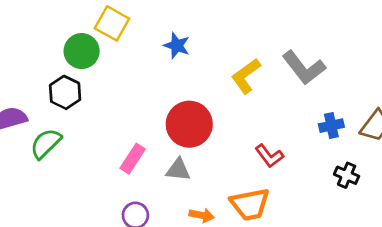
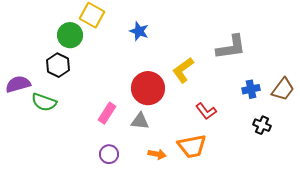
gray L-shape: (304, 68) -> (231, 47), turned -60
yellow L-shape: (246, 76) -> (183, 70), moved
green semicircle: (46, 144) -> (44, 102), turned -115

